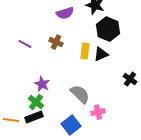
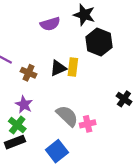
brown cross: (56, 42) -> (29, 73), moved
black triangle: (101, 54) -> (58, 68), moved
pink cross: (98, 112) -> (88, 124), moved

